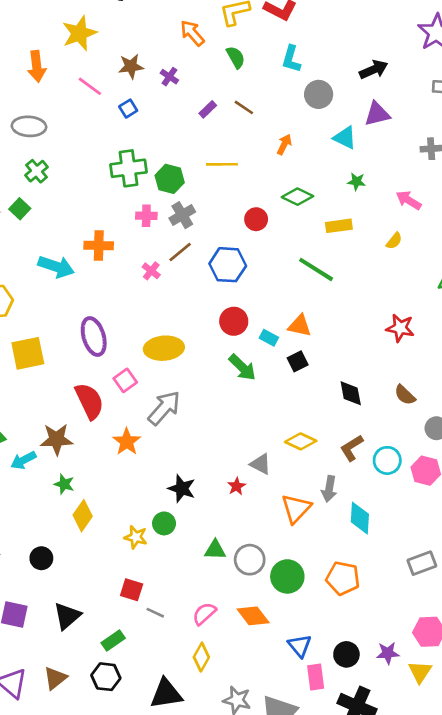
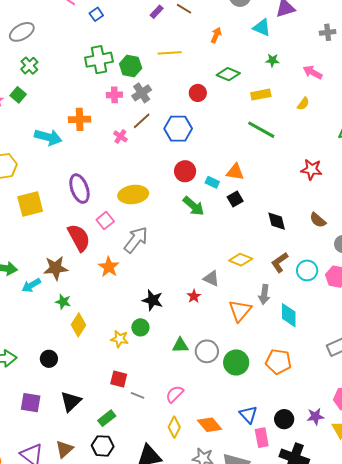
gray ellipse: (29, 126) -> (22, 32), turned -30
green line: (316, 269) -> (261, 130), moved
orange diamond: (253, 616) -> (210, 425), moved

